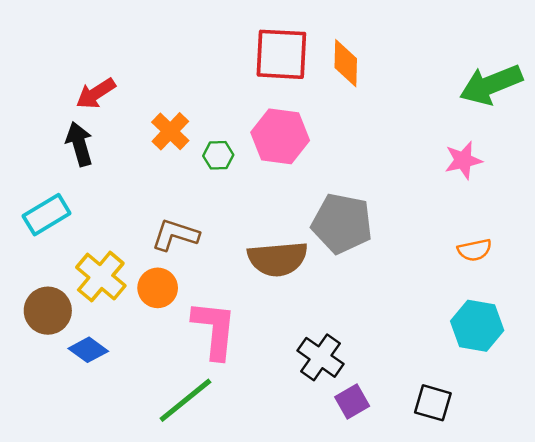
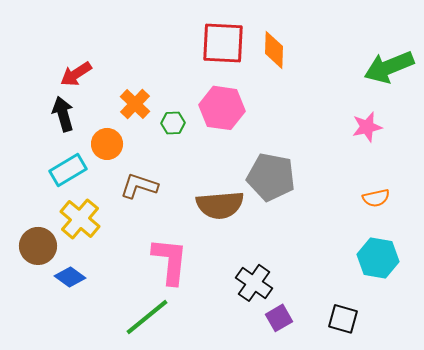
cyan rectangle: (47, 215) -> (68, 170), moved
orange circle: (158, 288) -> (107, 144), moved

